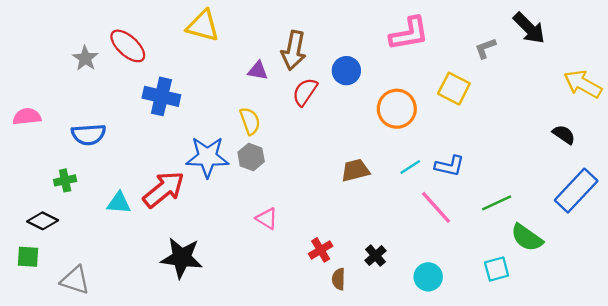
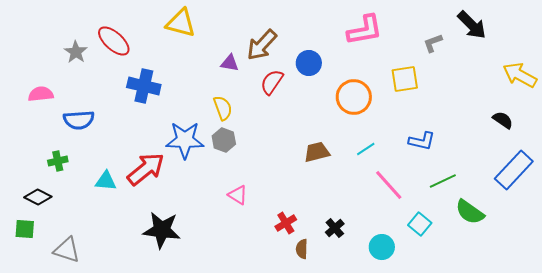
brown arrow: (294, 50) -> (262, 45), turned 32
yellow square: (454, 89) -> (405, 79), turned -36
pink semicircle: (27, 117) -> (41, 94), moved
blue L-shape: (449, 166) -> (422, 141), moved
cyan square: (497, 269) -> (420, 224), moved, turned -35

